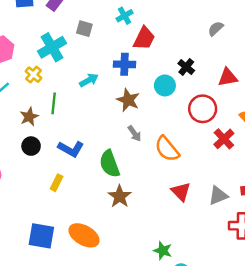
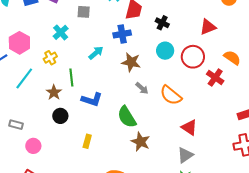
cyan cross: (52, 47) -> (61, 32), size x0.7
black cross: (186, 67) -> (162, 23), moved
yellow cross: (33, 75) -> (50, 58), turned 32
cyan circle: (165, 85) -> (165, 51), moved
blue L-shape: (71, 149) -> (92, 100), moved
gray triangle: (218, 195) -> (185, 155), moved

